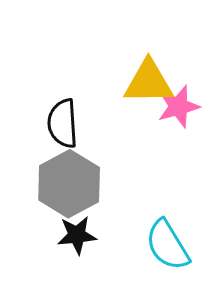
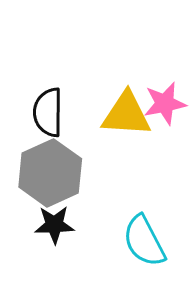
yellow triangle: (149, 82) -> (126, 114), moved

